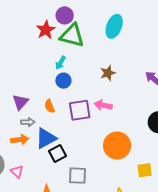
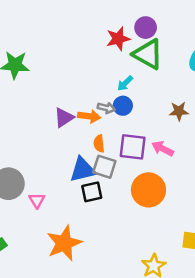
orange semicircle: (50, 106) -> (99, 144), moved
gray arrow: (28, 122) -> (106, 108), moved
orange arrow: (20, 140) -> (89, 116), moved
orange circle: (117, 146) -> (148, 190), moved
gray square: (78, 176) -> (104, 167), moved

